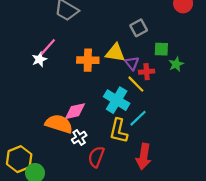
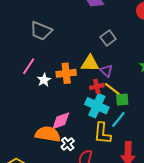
green square: (161, 49) -> (122, 100), moved
white star: (39, 59) -> (44, 80), moved
red cross: (147, 72) -> (97, 87), moved

